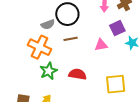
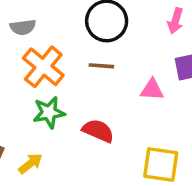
gray semicircle: (48, 24) -> (23, 27), moved

